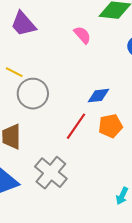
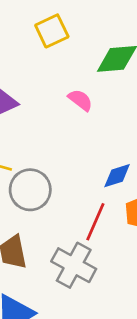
gray cross: (51, 173) -> (74, 265), moved

